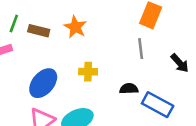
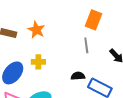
yellow cross: (88, 72) -> (38, 62), moved

